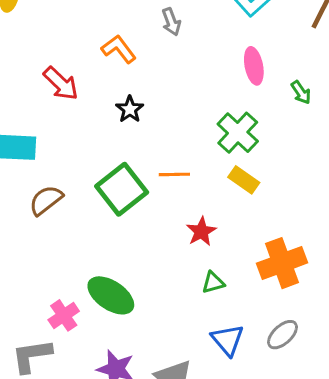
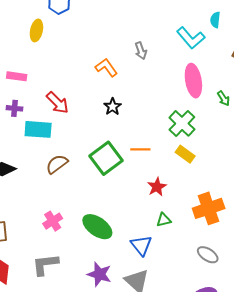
pink ellipse: (254, 66) -> (193, 81), size x1.4
red arrow: (61, 84) -> (58, 103), moved
pink cross: (64, 315) -> (53, 221), moved
gray ellipse: (283, 335) -> (208, 255), turned 75
blue triangle: (228, 340) -> (141, 245), moved

